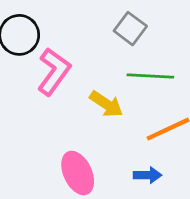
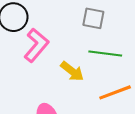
gray square: (130, 29) -> (93, 18), turned -30

